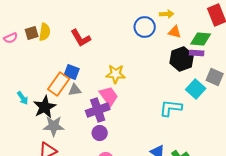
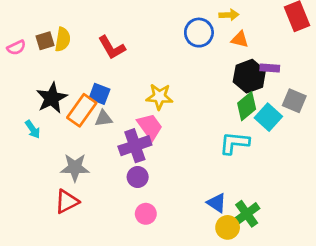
green diamond: (201, 39) -> (247, 106), moved, turned -45
black star: (45, 107) -> (52, 98), moved

